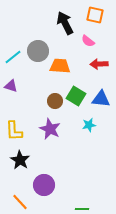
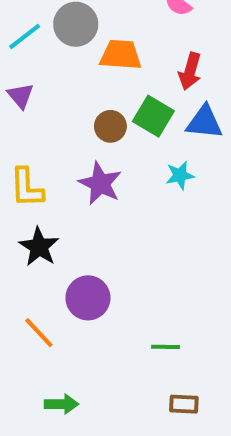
red arrow: (99, 64) -> (190, 71), moved, turned -72
purple triangle: (11, 86) -> (21, 96), turned 32

